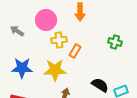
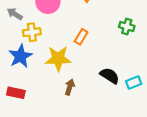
yellow cross: (59, 40) -> (32, 32), moved
blue star: (22, 68) -> (20, 56), turned -30

